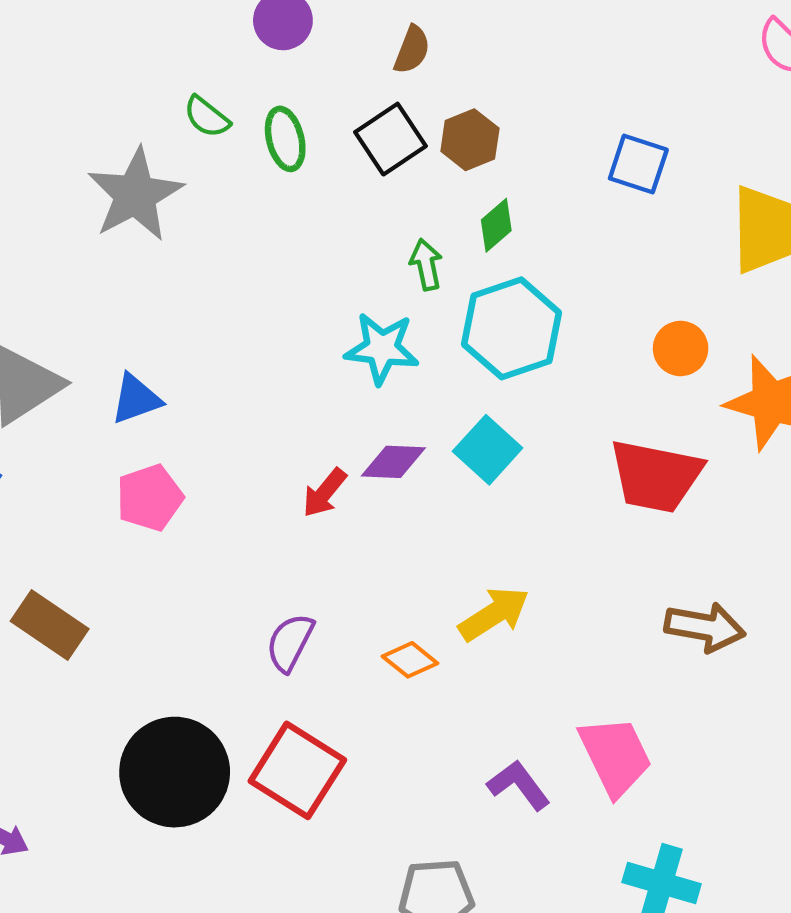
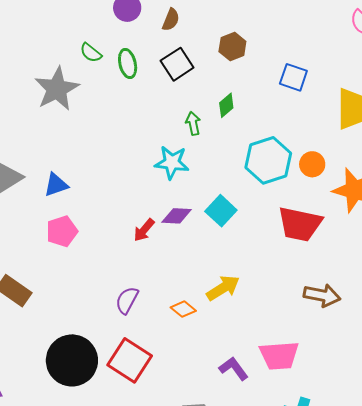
brown semicircle: (412, 50) -> (171, 20), moved
brown hexagon: (470, 140) -> (232, 47), moved
cyan hexagon: (511, 328) -> (268, 160), moved
pink trapezoid: (615, 756) -> (279, 355), turned 111

